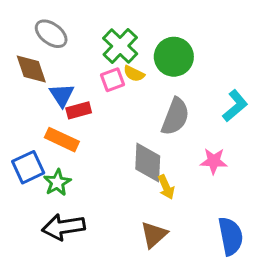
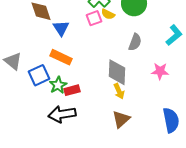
red rectangle: (79, 110) -> (72, 90), moved
gray semicircle: (175, 117) -> (135, 42), size x0.7
yellow arrow: (166, 187) -> (119, 91), moved

